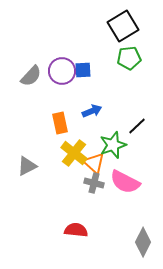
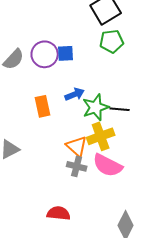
black line: (137, 126) -> (120, 109), turned 48
green star: (113, 145) -> (96, 107), moved
yellow cross: (74, 153) -> (101, 136), moved, turned 32

